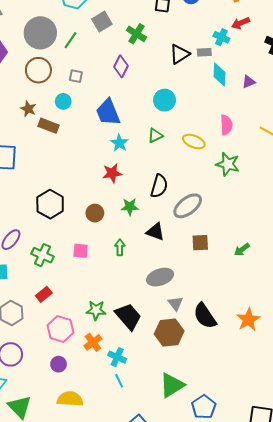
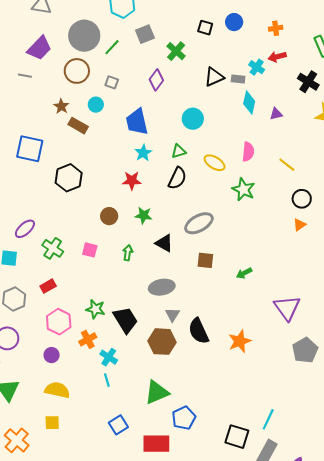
black semicircle: (159, 186) -> (177, 178), moved
black hexagon: (50, 204) -> (69, 178), moved

